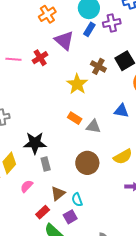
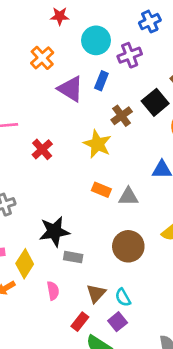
blue rectangle: (89, 29) -> (101, 81), moved
red cross: (40, 58) -> (42, 149), moved
brown cross: (98, 66) -> (122, 116), turned 35
gray rectangle: (46, 164) -> (73, 257), turned -56
pink semicircle: (27, 186) -> (53, 291), turned 136

